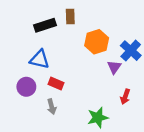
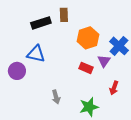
red rectangle: (56, 83) -> (86, 68), moved
purple circle: (26, 87) -> (17, 71), moved
gray arrow: (52, 107) -> (56, 97), moved

